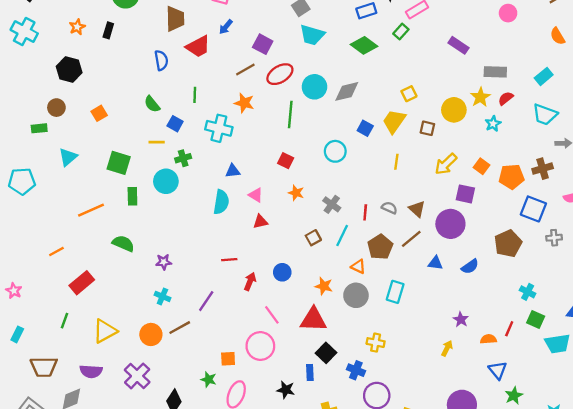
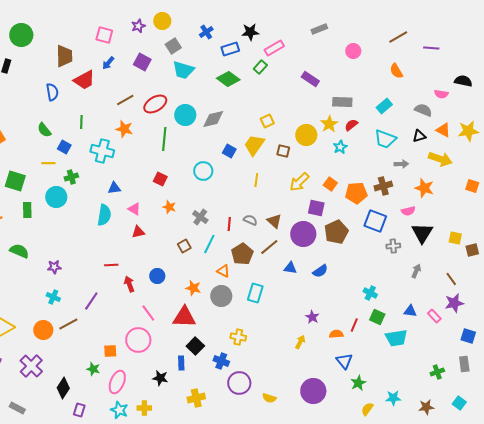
purple square: (263, 44) -> (142, 62), moved
brown pentagon: (508, 243) -> (336, 232), moved
red arrow: (250, 281) -> (129, 284), turned -42

